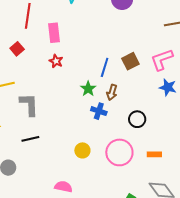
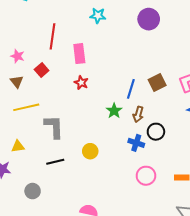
blue cross: (99, 111) -> (136, 143), moved
black circle: (137, 119) -> (156, 132), moved
yellow circle: (82, 150) -> (90, 151), moved
pink circle: (119, 152) -> (146, 176), size x0.7

